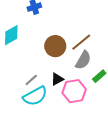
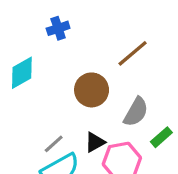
brown line: (81, 42) -> (133, 53), moved

